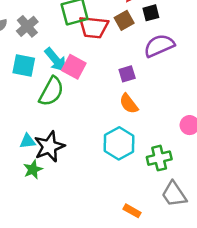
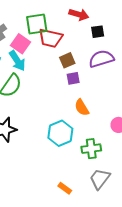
brown square: (124, 20) -> (67, 60), moved
pink square: (74, 67) -> (20, 44), moved
orange semicircle: (129, 104) -> (82, 108), moved
gray trapezoid: (174, 194) -> (100, 179), turned 65

